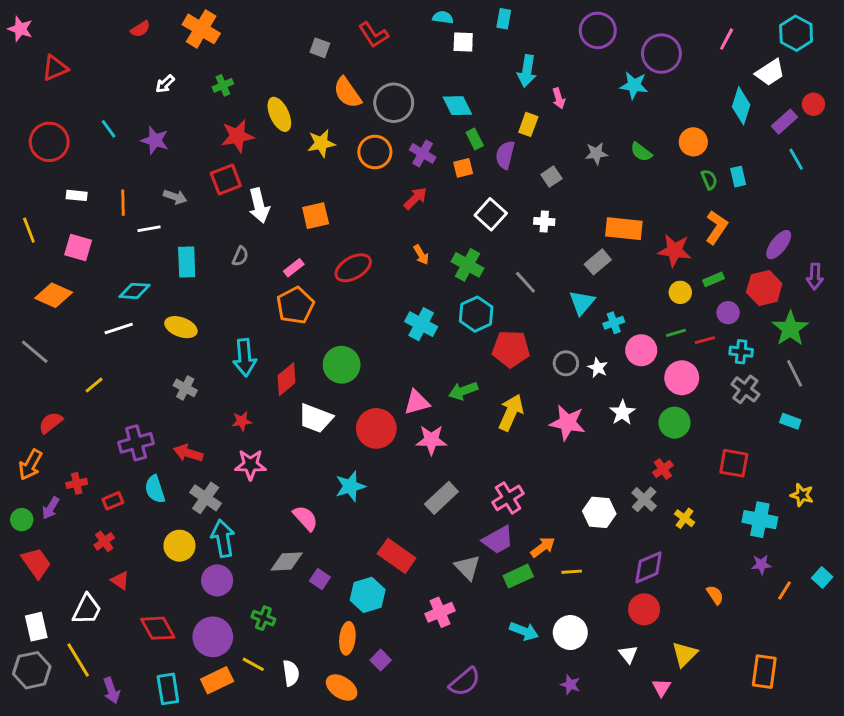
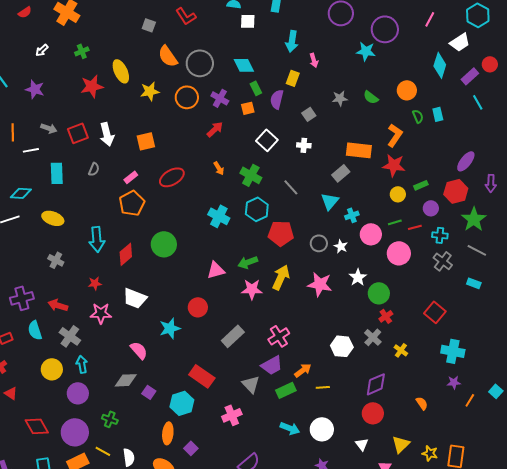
red square: (226, 179) -> (78, 133), moved
orange L-shape: (716, 227) -> (395, 135), moved
gray line: (795, 373) -> (477, 250), turned -36
white trapezoid: (316, 418) -> (135, 298), moved
green circle: (674, 423) -> (379, 293), moved
red circle: (376, 428) -> (198, 307), moved, size x0.7
pink star: (431, 440) -> (252, 289), moved
red square: (734, 463) -> (435, 312), turned 30
yellow star: (802, 495) -> (430, 453), moved
cyan arrow: (223, 538) -> (82, 364), size x0.7

